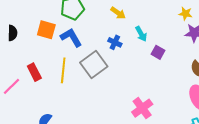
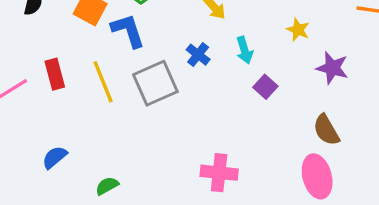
yellow star: (185, 14) -> (298, 30), moved
yellow line: (63, 70) -> (103, 82), turned -40
pink cross: (142, 108) -> (219, 173), turned 30

